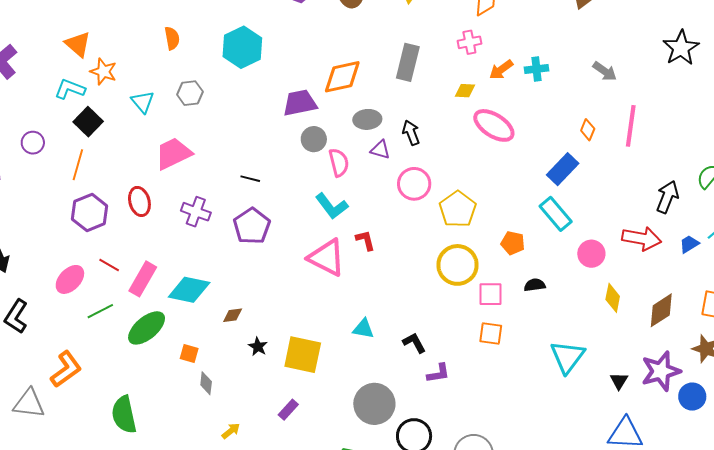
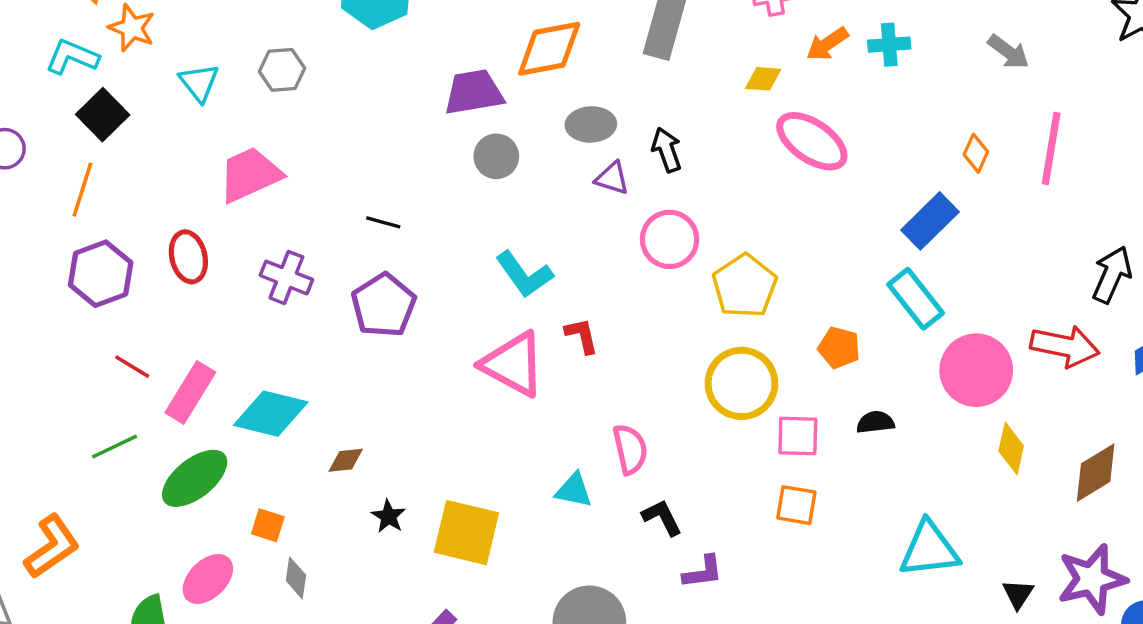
pink semicircle: (339, 162) -> (630, 449), moved
pink circle: (591, 254) -> (976, 370), size x1.5
pink ellipse: (70, 279) -> (208, 579), moved
cyan triangle: (567, 357) -> (929, 549), turned 45

